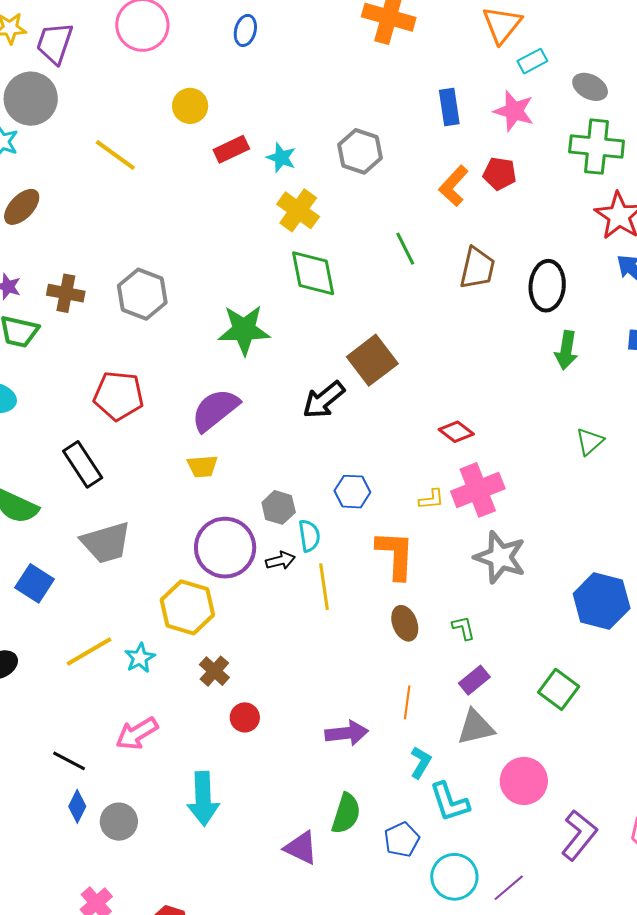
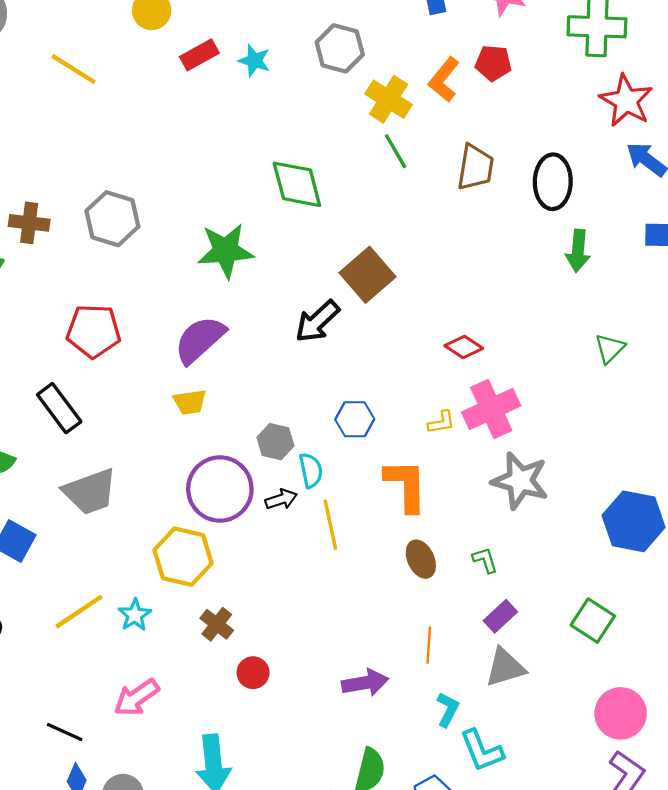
yellow cross: (298, 210) -> (389, 99), moved
pink circle: (524, 781) -> (621, 713), moved

